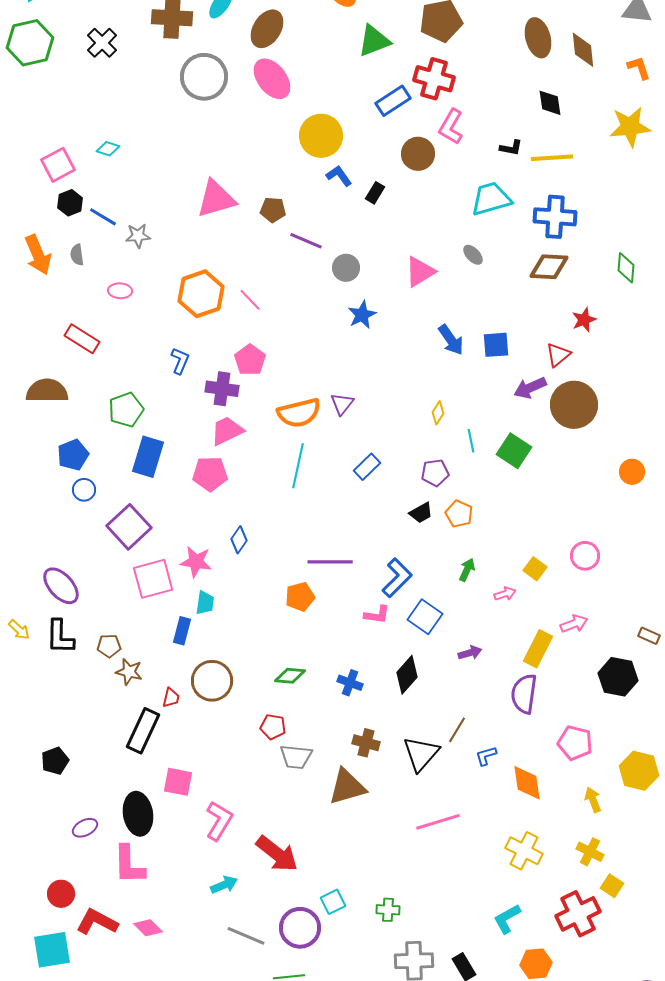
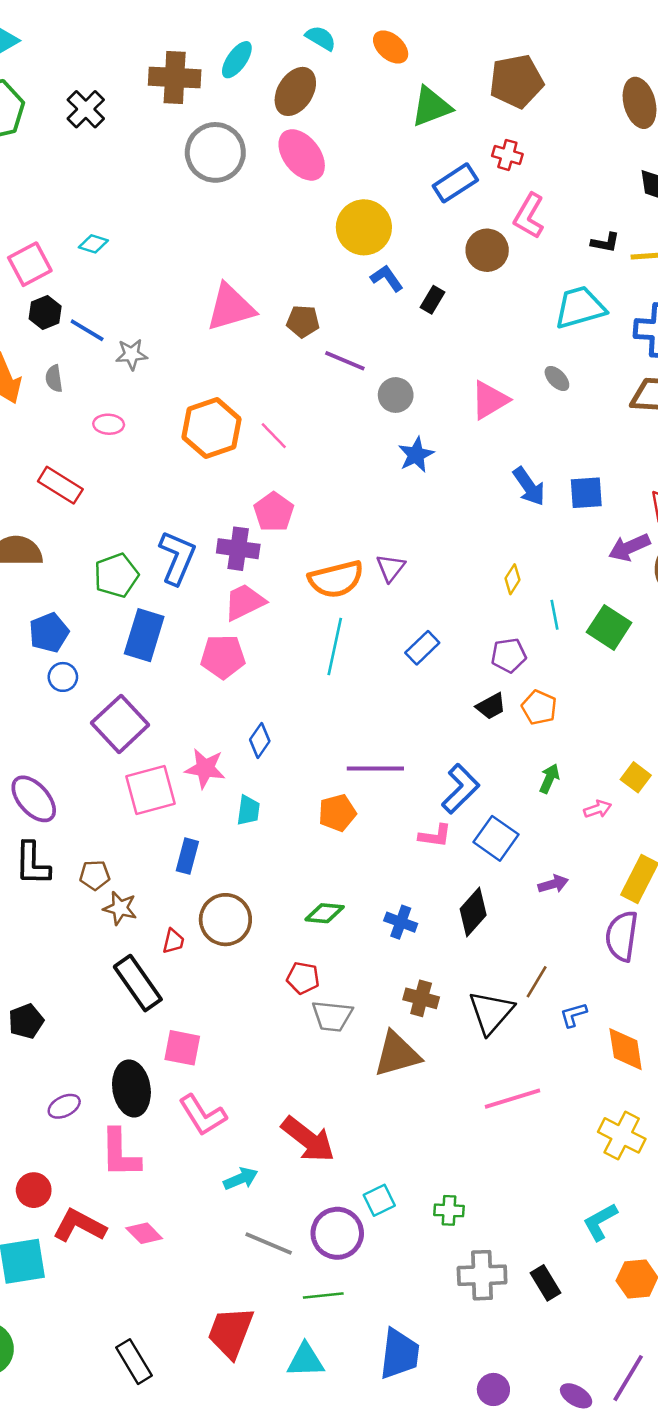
red cross: (434, 79) -> (507, 155), size x0.6
blue L-shape: (180, 361) -> (177, 558), moved, size x1.6
cyan trapezoid: (205, 603) -> (248, 810), moved
black rectangle: (143, 731) -> (138, 983), turned -60
pink L-shape: (219, 821) -> (203, 1115), moved, turned 117

